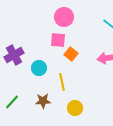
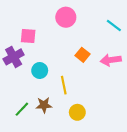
pink square: (58, 40) -> (28, 36), moved
orange square: (71, 54) -> (83, 55), moved
green line: (12, 102) -> (22, 109), moved

